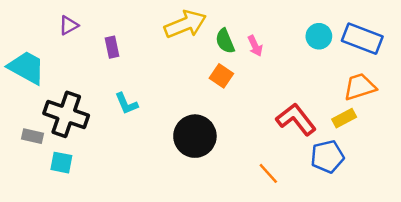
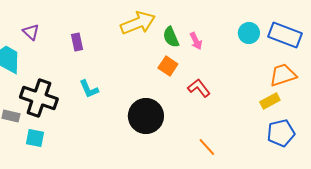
purple triangle: (69, 25) -> (31, 32), moved, turned -48
red L-shape: (296, 119) -> (199, 88), moved, size x0.7
blue pentagon: (327, 157) -> (281, 133), moved

